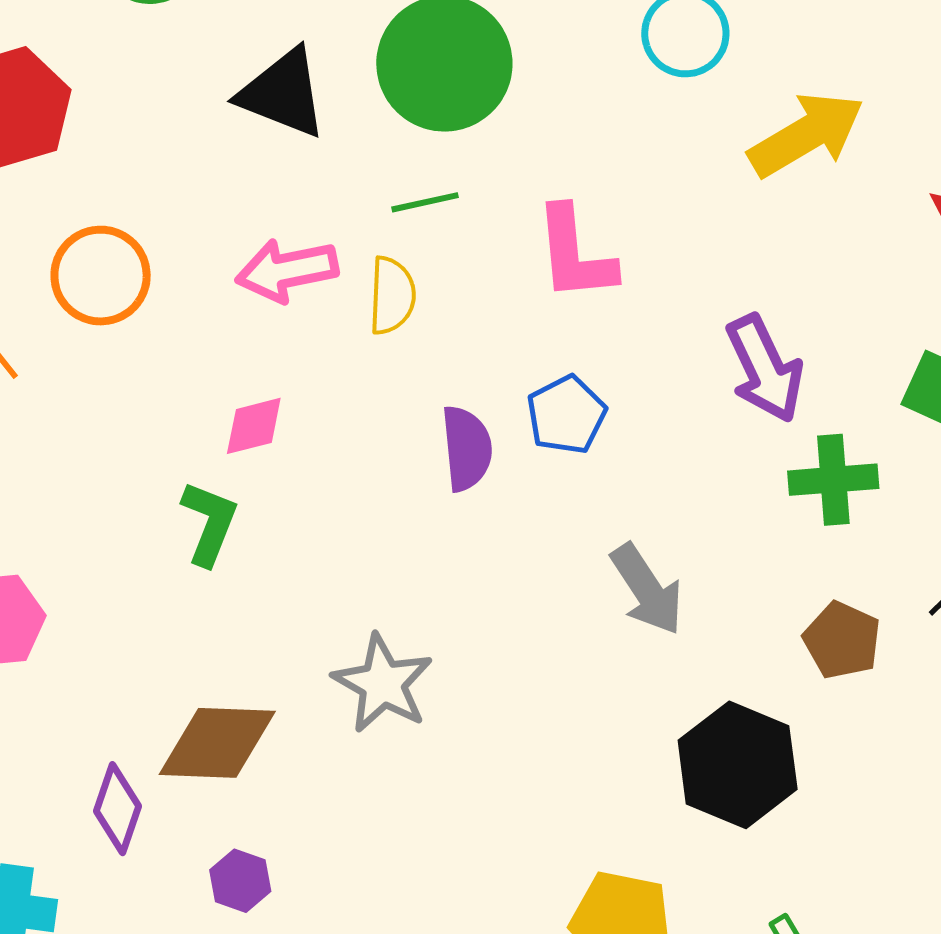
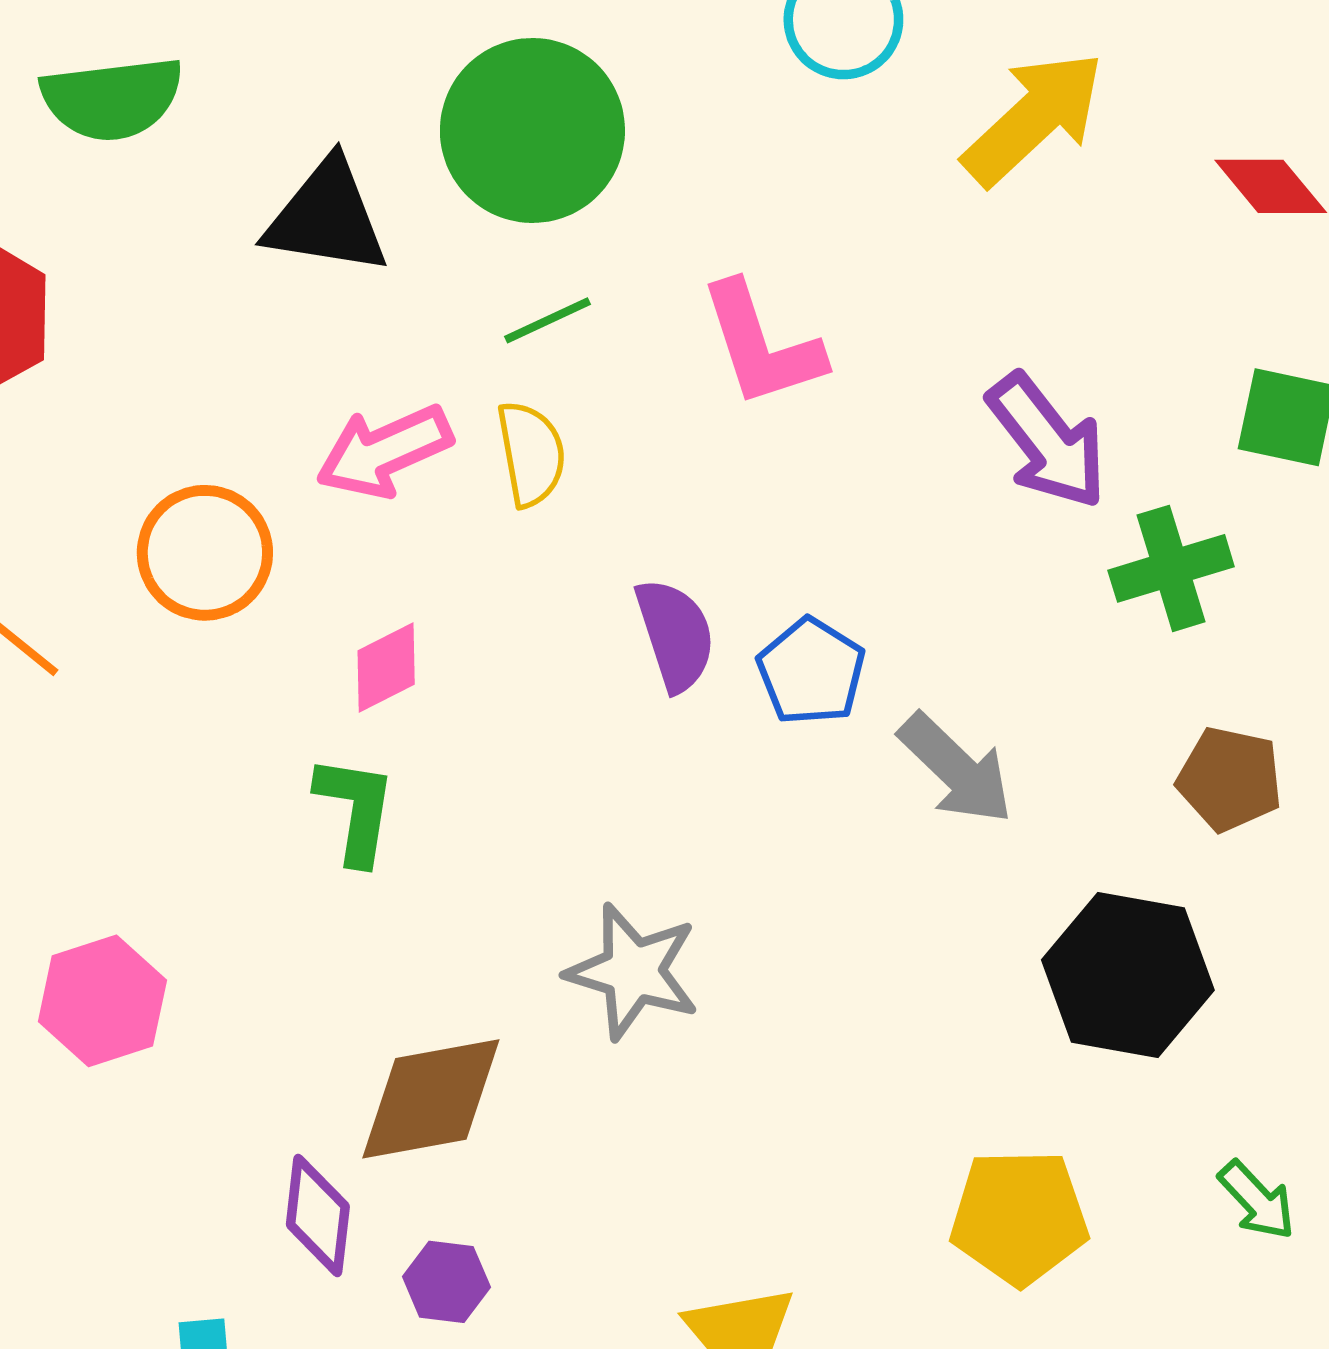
orange circle: (101, 276) -> (205, 553), moved
blue pentagon: (566, 415) -> (811, 671), moved
purple hexagon: (240, 881) -> (446, 1282), moved

